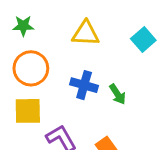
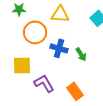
orange circle: (31, 68) -> (35, 32), moved

